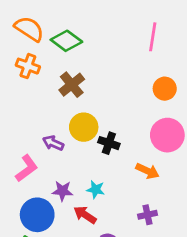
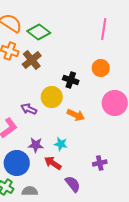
brown cross: (72, 85) -> (32, 60), moved
orange circle: (165, 89) -> (101, 68), moved
black cross: (109, 143) -> (71, 80), moved
orange arrow: (147, 171) -> (76, 115), moved

